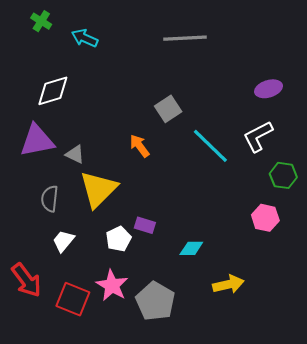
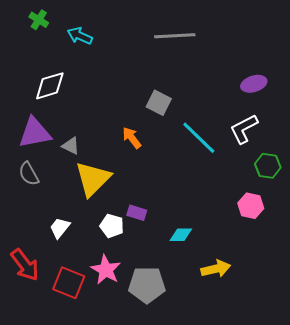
gray square: (168, 109) -> (159, 103), turned -30
gray semicircle: (50, 199) -> (29, 174), moved, turned -35
white pentagon: (118, 239) -> (112, 226), turned -30
gray pentagon: (155, 301) -> (147, 285), turned -30

